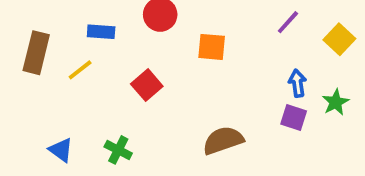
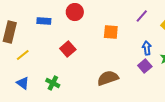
orange square: (212, 47) -> (111, 32), moved
yellow line: (80, 70) -> (23, 55), moved
purple square: (294, 118) -> (145, 66), turned 32

